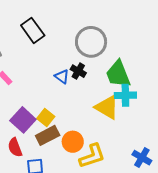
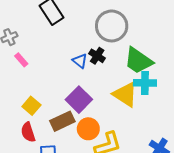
green trapezoid: (118, 74) -> (138, 61), turned -36
yellow square: (46, 117) -> (31, 106), moved
purple square: (23, 120) -> (79, 100), moved

